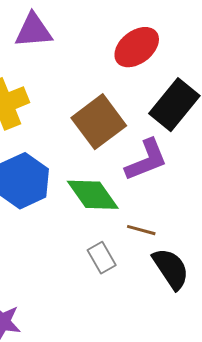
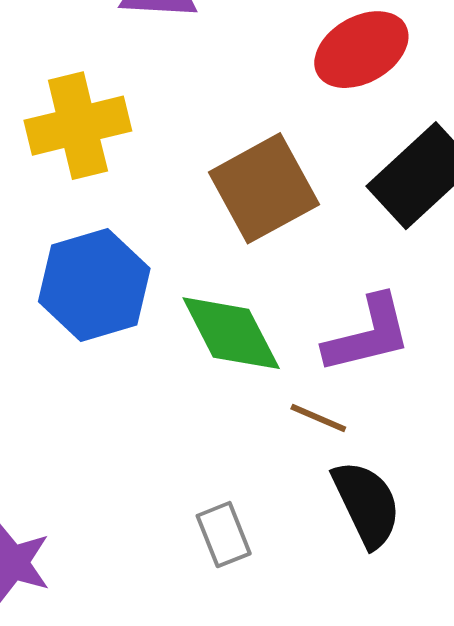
purple L-shape: (146, 160) -> (368, 334), moved
gray rectangle: (102, 258) -> (224, 535), moved

